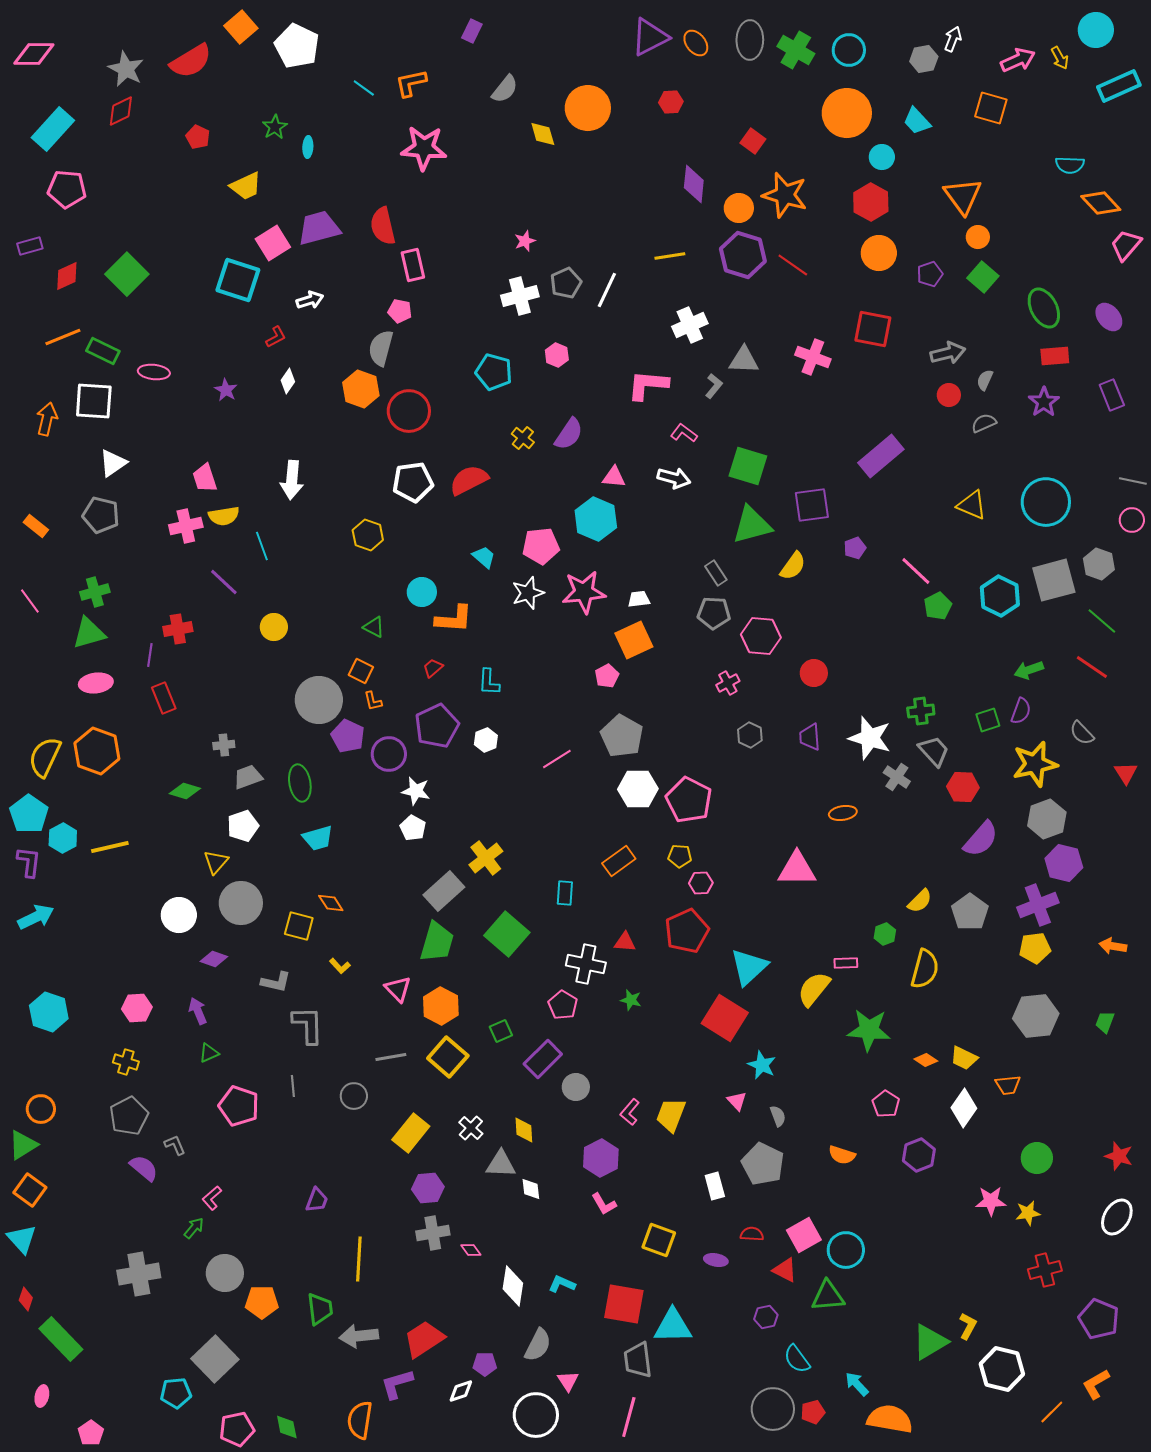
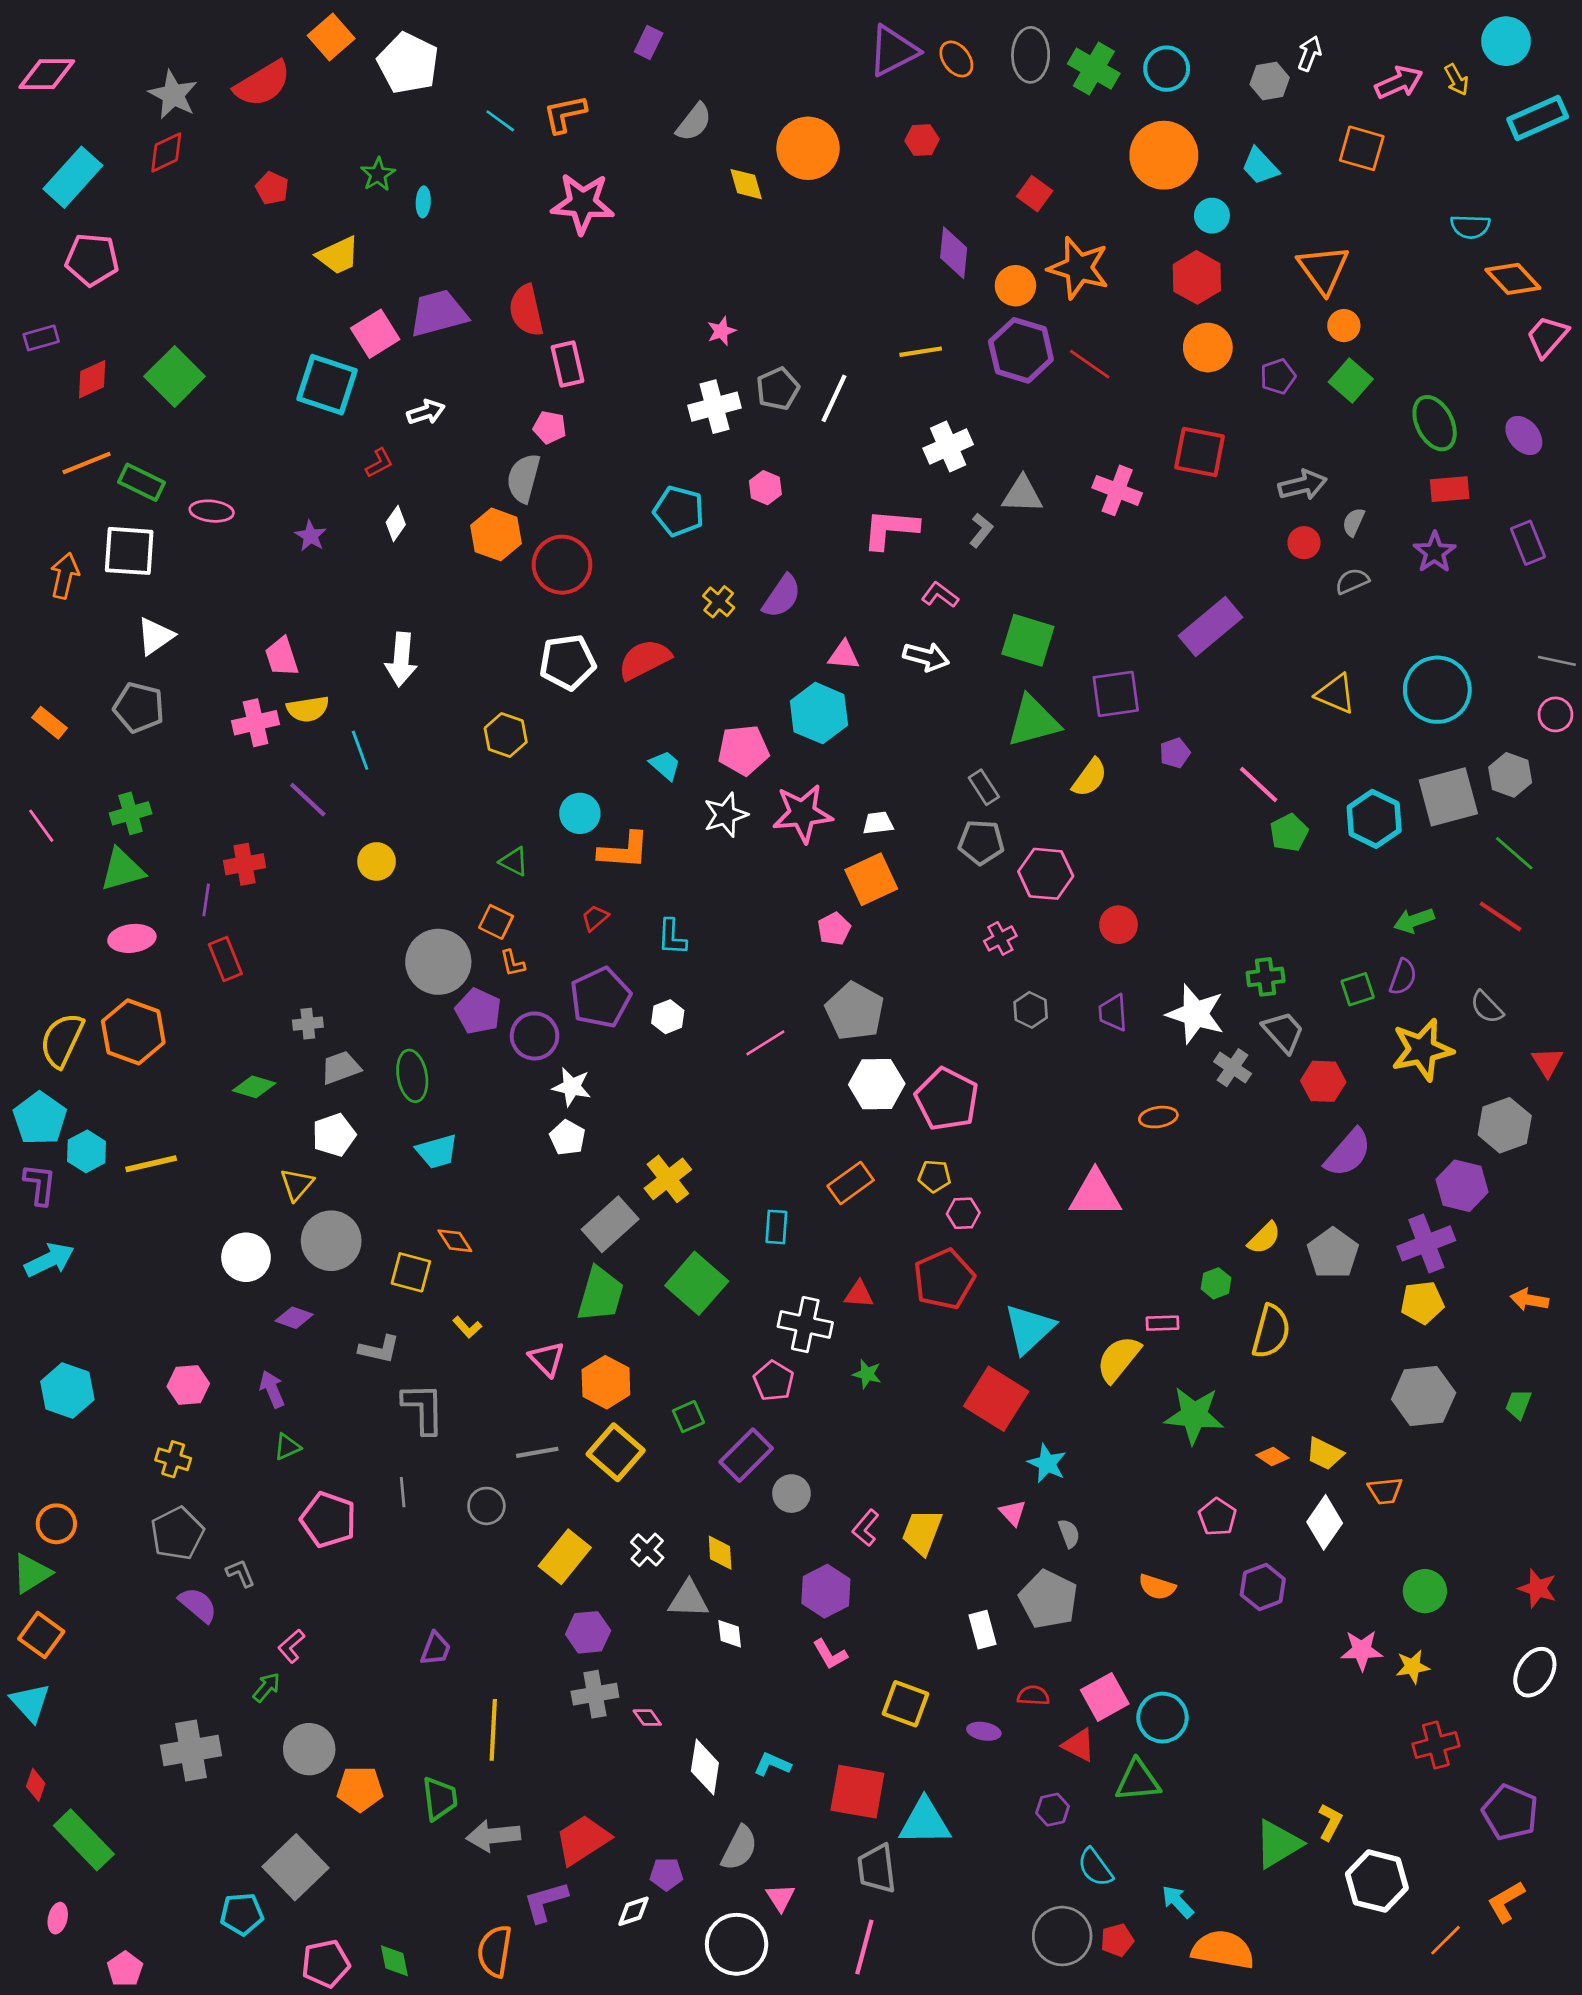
gray hexagon: (1047, 819) -> (1505, 1125), moved

